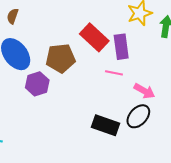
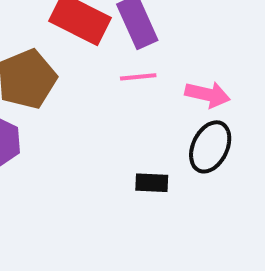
black rectangle: (106, 125) -> (152, 183), size x0.6

